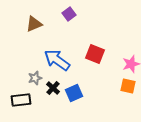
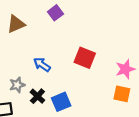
blue arrow: (57, 60) -> (42, 65), size x0.6

